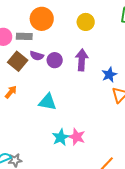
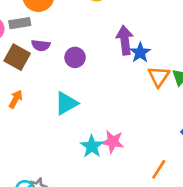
purple circle: (55, 60) -> (75, 57), moved
purple arrow: (82, 60) -> (125, 40), moved
cyan triangle: (48, 102) -> (66, 103), turned -30

